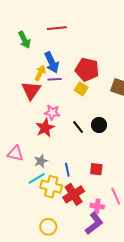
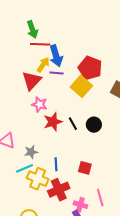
red line: (57, 28) -> (40, 44), moved
yellow square: (81, 89) -> (81, 86), size x1.5
pink star: (52, 112) -> (39, 104), moved
red star: (45, 128) -> (53, 122), moved

